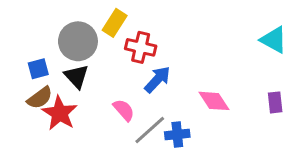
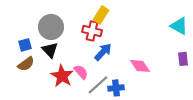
yellow rectangle: (115, 23) -> (101, 15), moved
purple rectangle: (275, 102) -> (183, 59), moved
red star: (60, 113) -> (62, 76), moved

